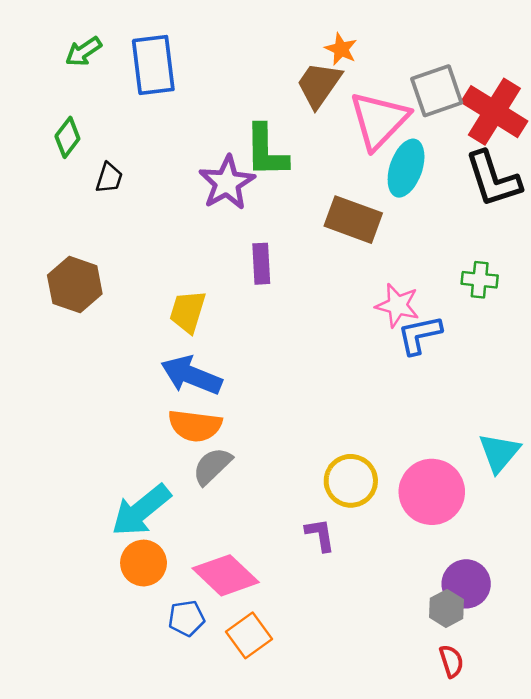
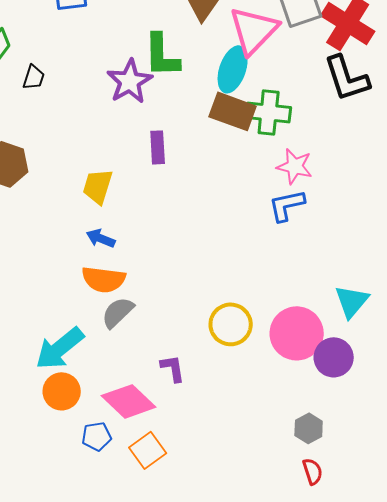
cyan ellipse: (406, 168) -> (233, 69), moved
green cross: (480, 280) -> (269, 112), moved, size x1.5
pink star: (397, 305) -> (295, 166), moved
blue arrow: (191, 375) -> (101, 238), size x0.6
purple L-shape: (320, 535) -> (173, 368), moved
purple circle: (466, 584) -> (334, 357), moved

